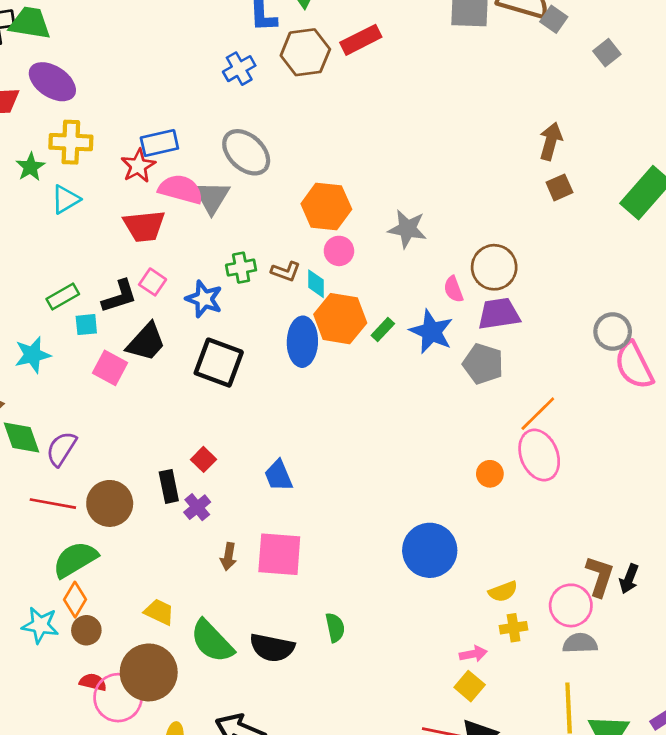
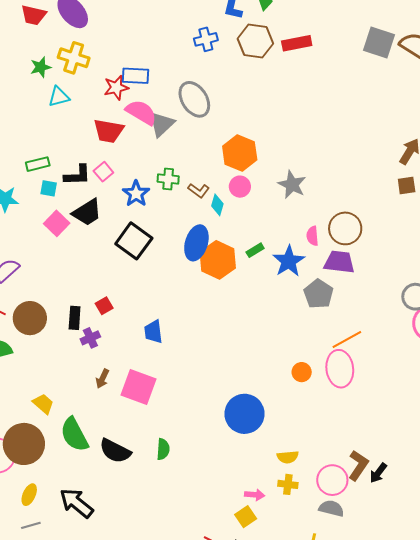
orange hexagon: (340, 319) -> (218, 260), moved

